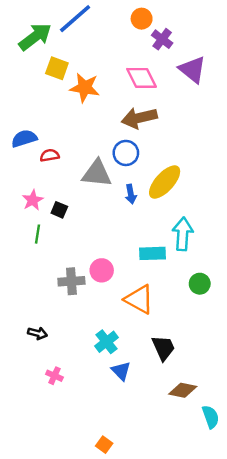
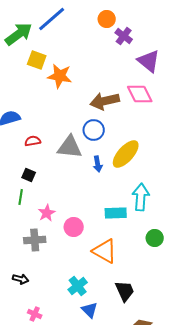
pink diamond: (142, 78) -> (140, 94), moved
red semicircle: (50, 155) -> (33, 141), moved
pink star: (33, 200) -> (47, 213), moved
black square: (59, 210) -> (29, 175), moved
gray cross: (71, 281) -> (35, 240), moved

